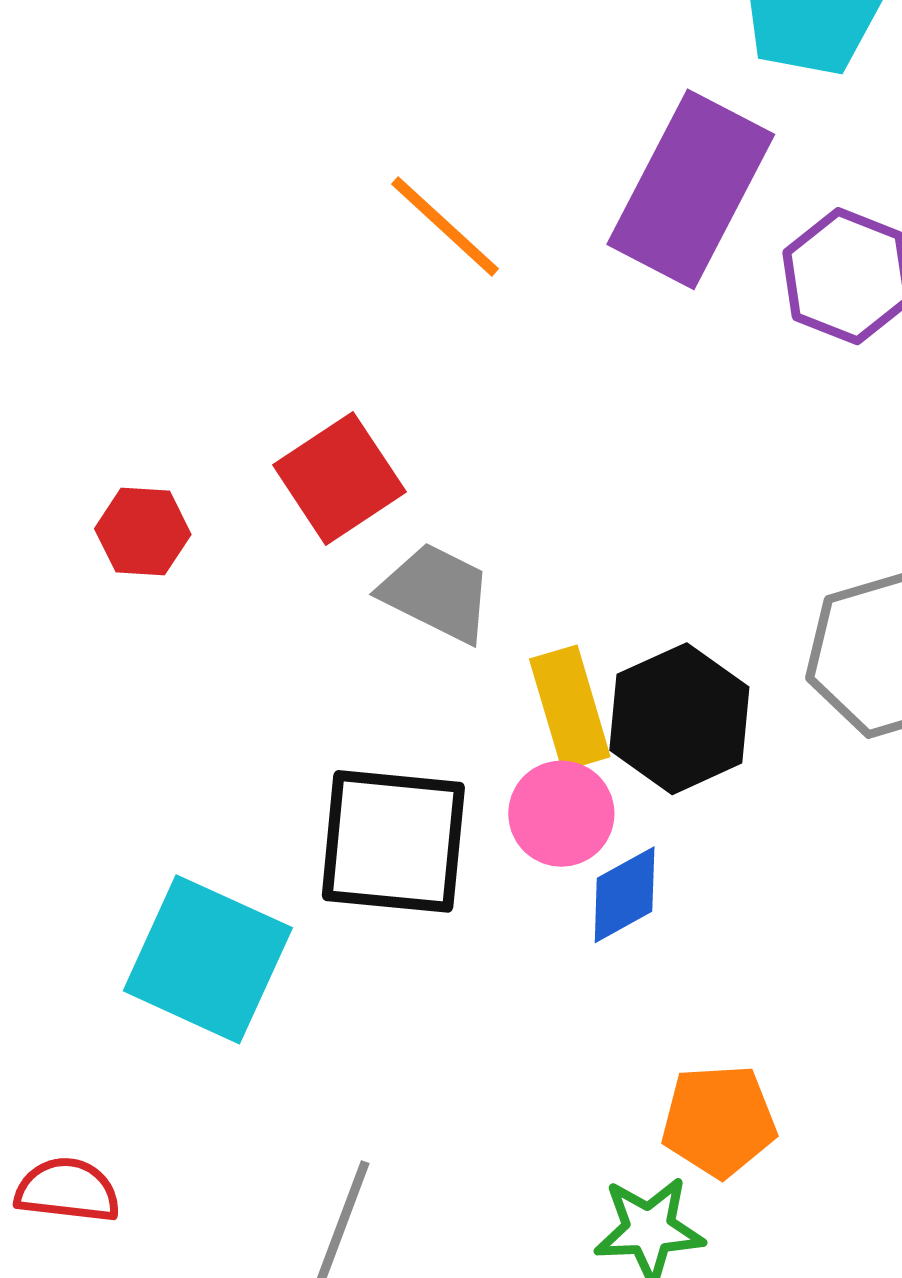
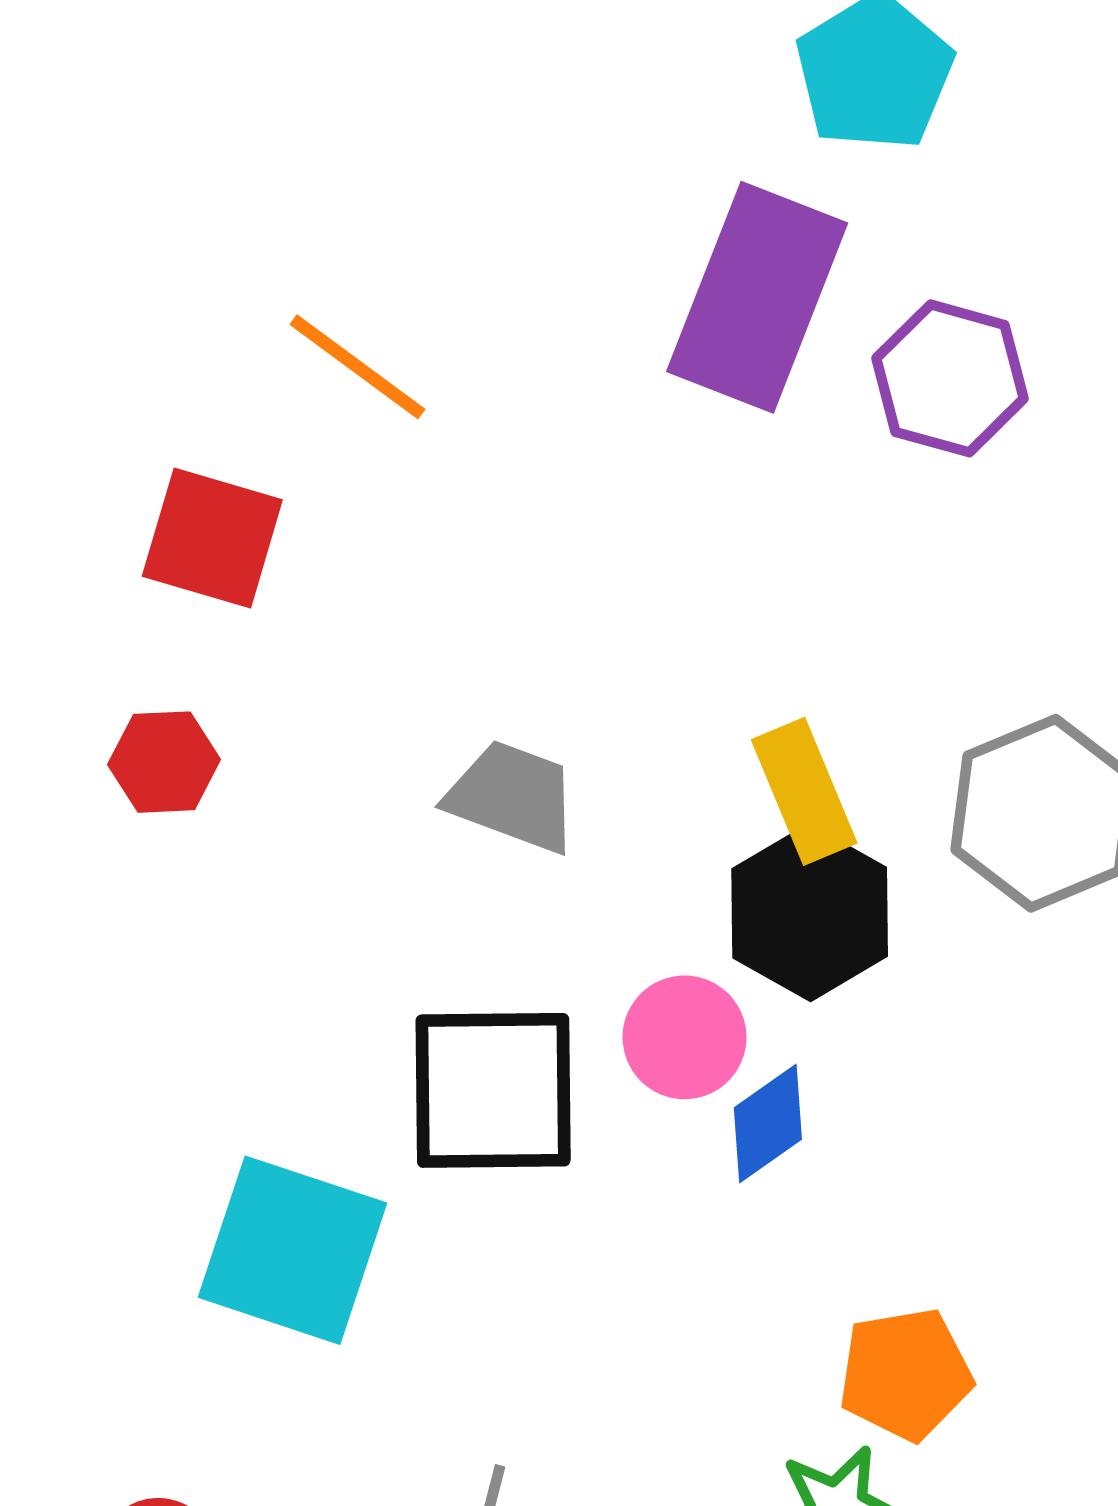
orange line: (445, 226) -> (357, 367), moved
red square: (339, 478) -> (212, 538), moved, turned -34
yellow rectangle: (570, 708) -> (804, 791), moved

